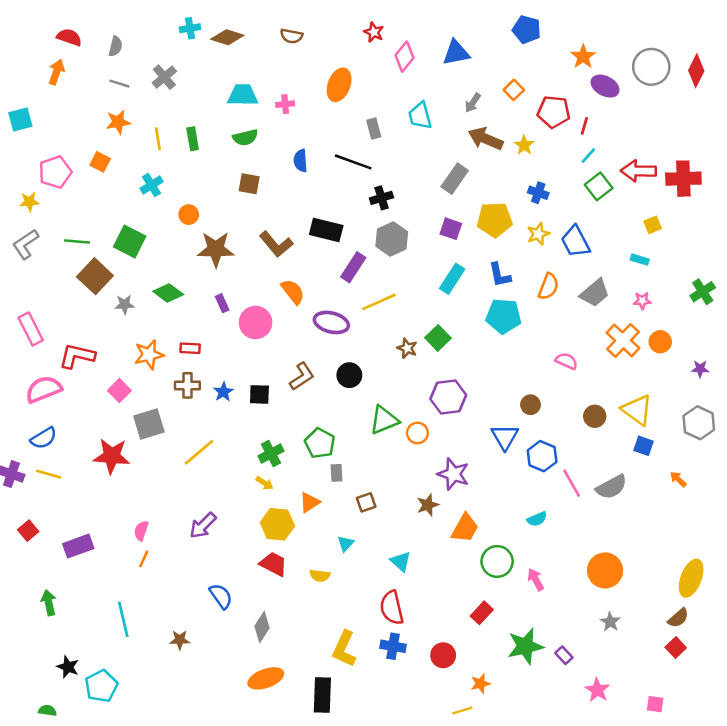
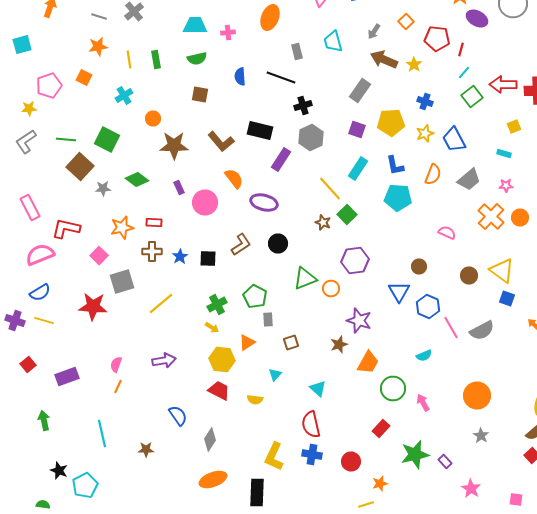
yellow line: (379, 302) -> (330, 188), moved, turned 72
purple arrow: (203, 525) -> (164, 360), turned -145

